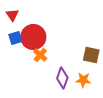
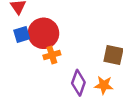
orange cross: (40, 55) -> (52, 55), turned 32

